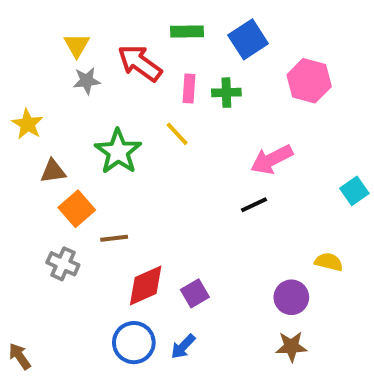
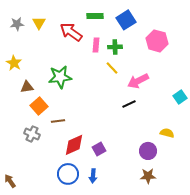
gray star: (87, 81) -> (17, 24), moved
yellow line: (177, 134) -> (112, 68), moved
green star: (118, 152) -> (60, 77), turned 30
blue arrow: (183, 347) -> (93, 176), turned -40

